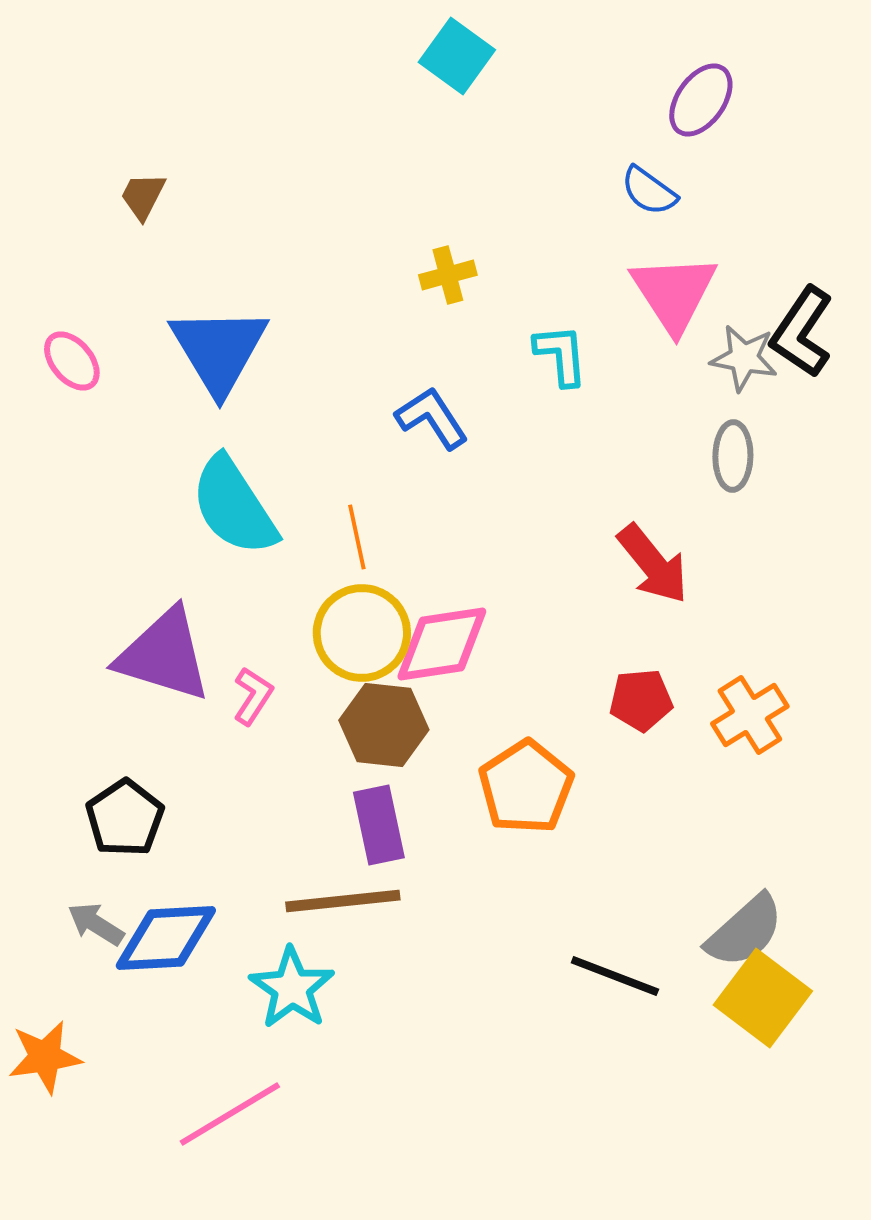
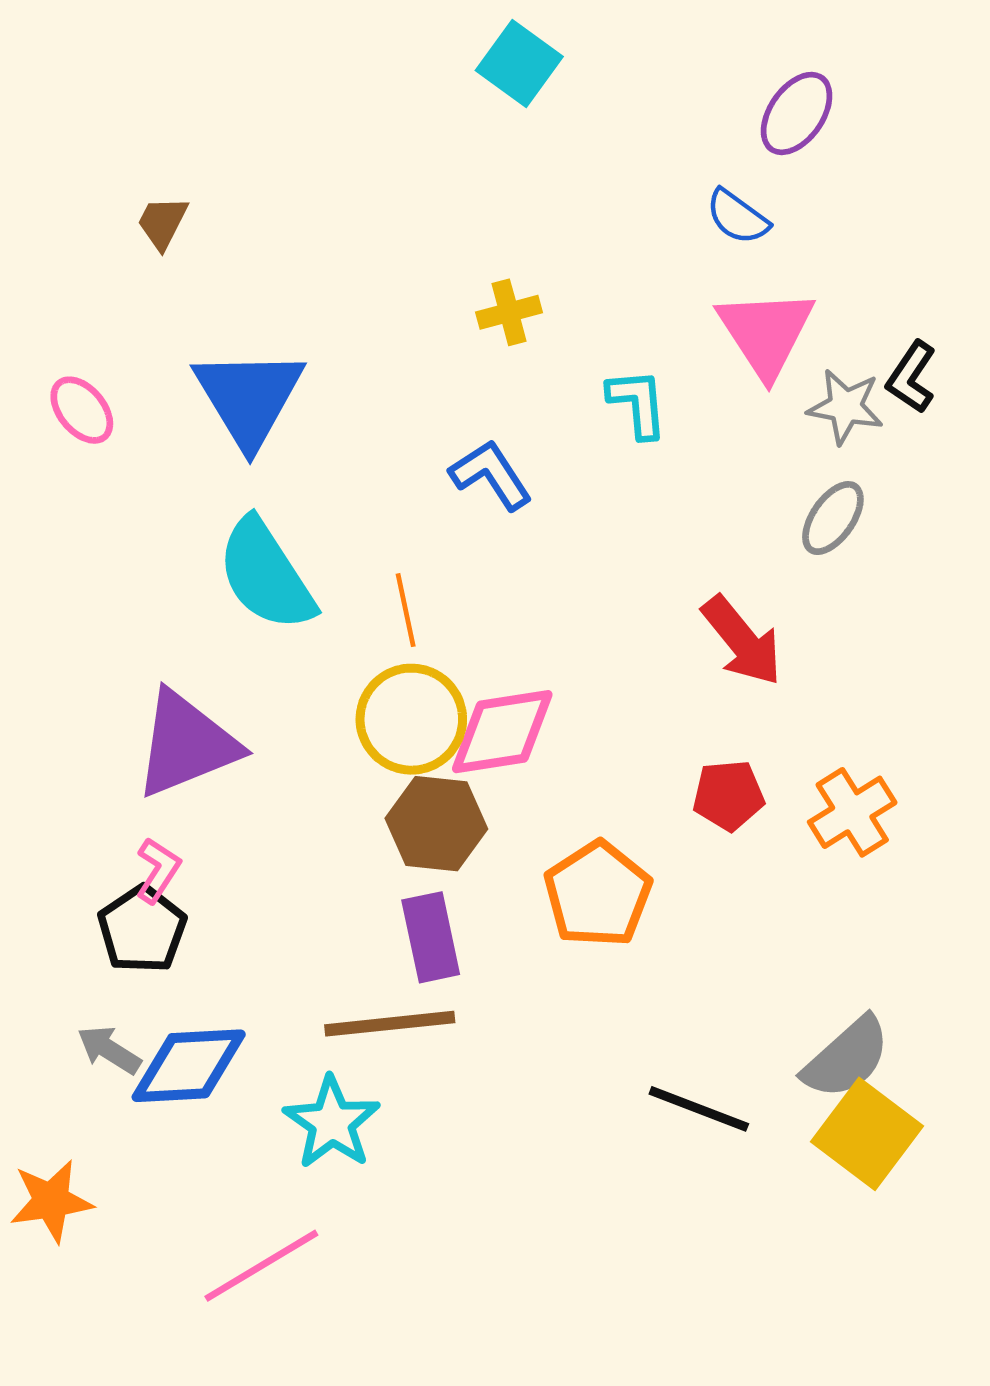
black L-shape: (802, 332) -> (911, 377), size x0.7
gray ellipse: (733, 456) -> (833, 518), turned 34
purple triangle: (164, 655) -> (186, 744), turned -39
pink L-shape: (253, 696) -> (158, 870), moved

